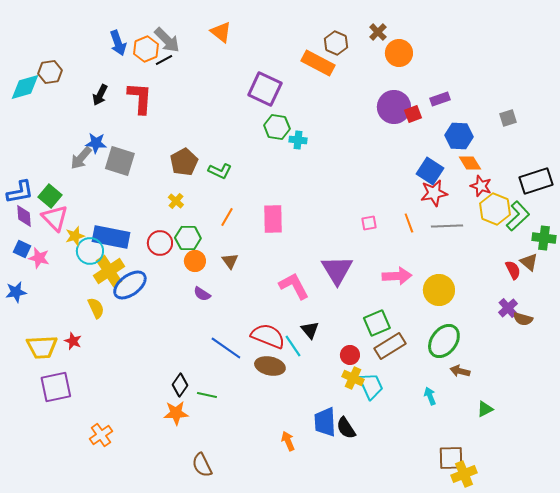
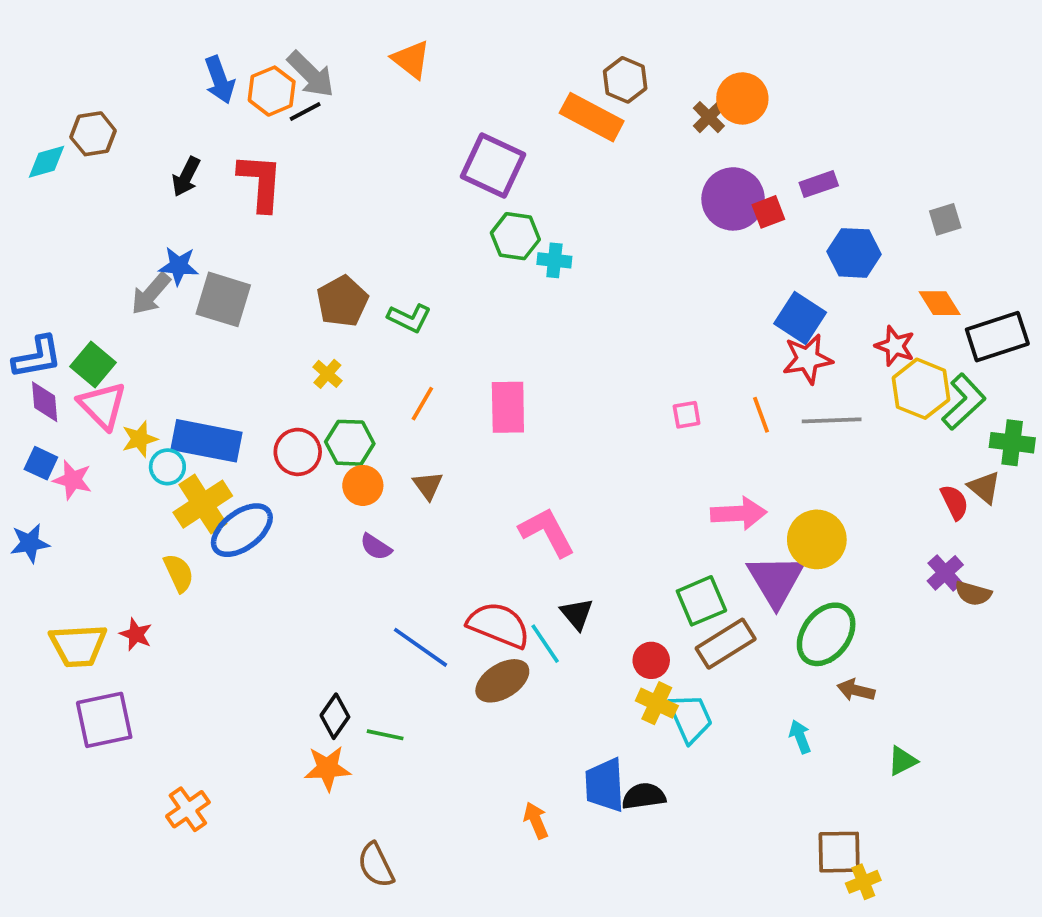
brown cross: (378, 32) -> (709, 117), moved
cyan diamond: (25, 87) -> (47, 162), size x0.7
orange diamond: (470, 163) -> (940, 303), moved
cyan circle: (90, 251) -> (167, 467), size x0.7
purple triangle: (337, 270) -> (776, 580), moved
brown ellipse: (270, 366) -> (502, 681), turned -44
black semicircle: (346, 428) -> (644, 796), turned 115
yellow cross: (464, 474) -> (863, 882), size x0.7

